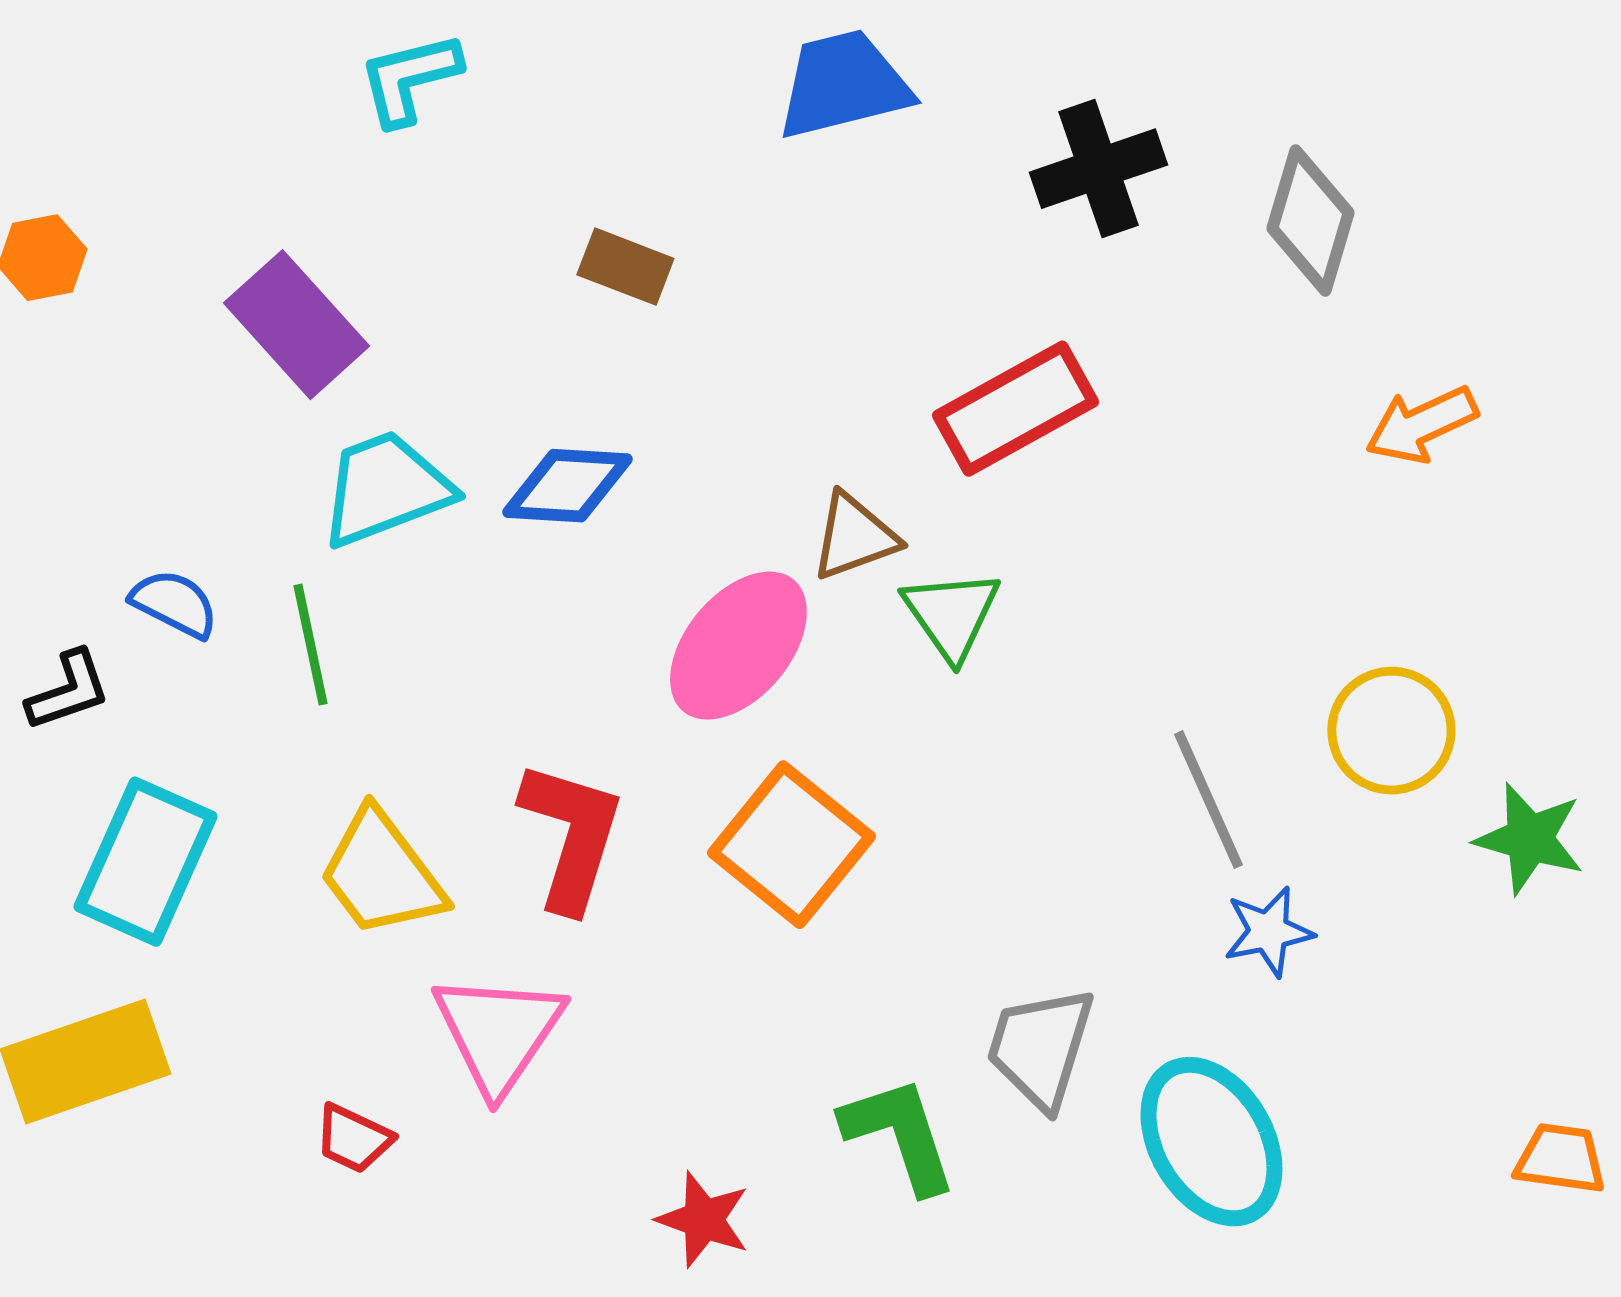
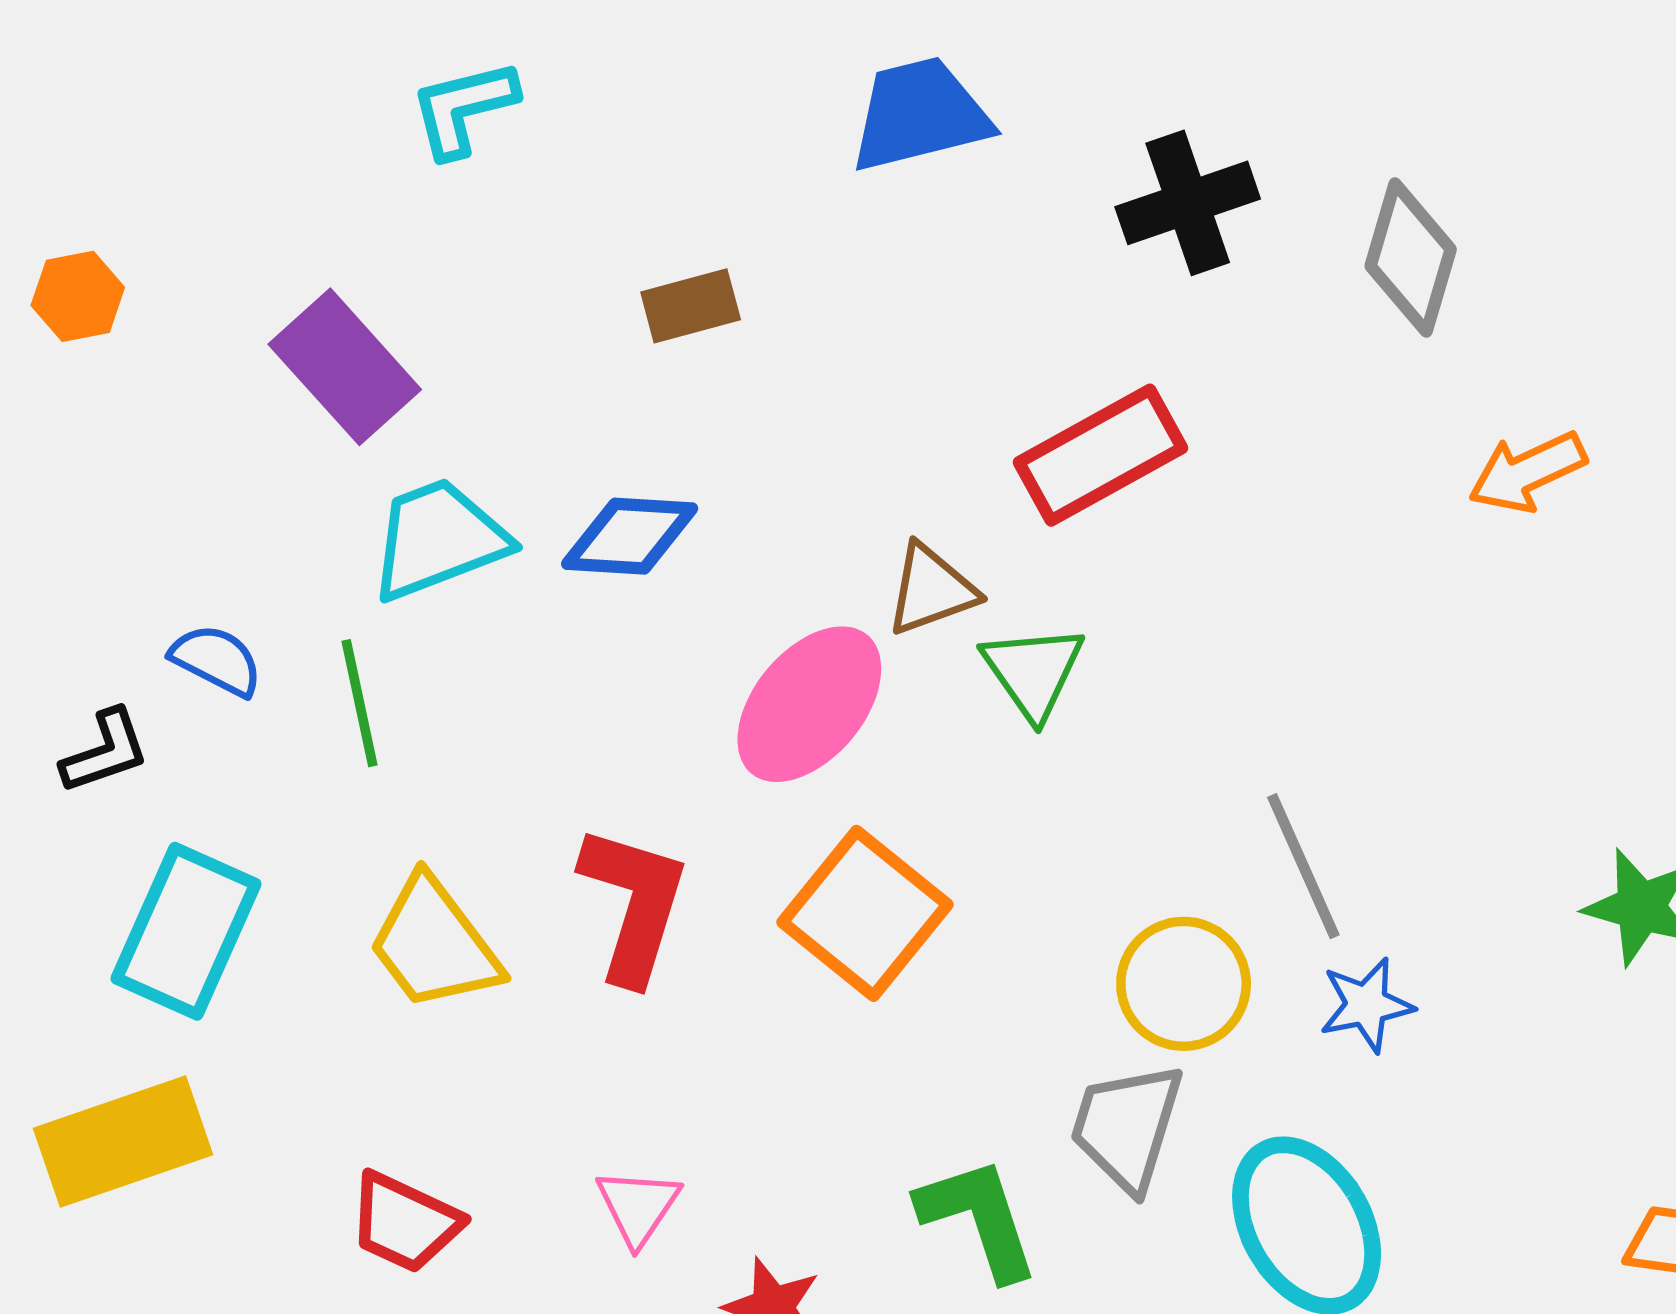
brown rectangle: (625, 267) -> (691, 306), turned -36
yellow circle: (1391, 731) -> (1184, 984), moved
pink triangle: (498, 1033) -> (638, 1207), moved, size x0.6
red trapezoid: (353, 1139) -> (405, 1222), size x1.4

